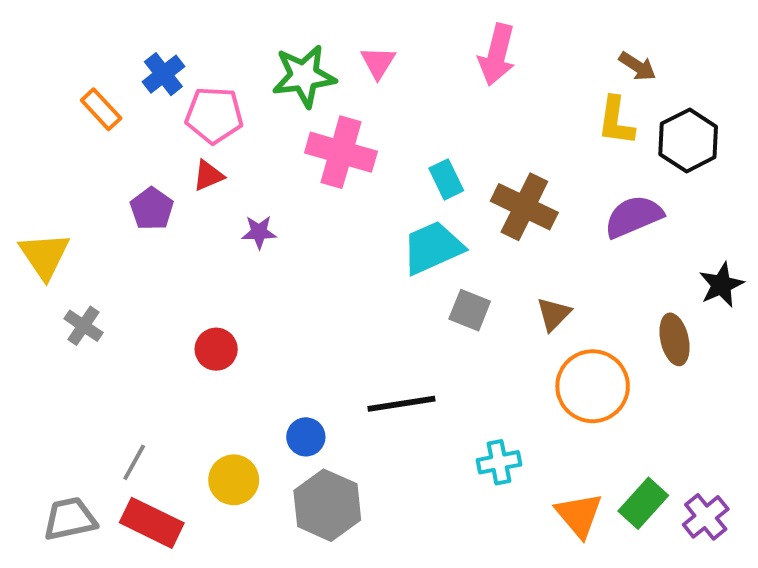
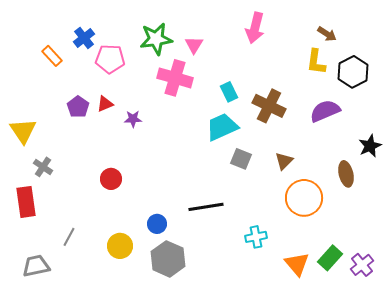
pink triangle: (378, 62) -> (194, 45), moved
red triangle: (208, 176) -> (105, 104), moved
red rectangle: (152, 523) -> (26, 202), moved, turned 56

